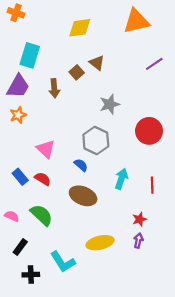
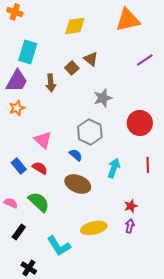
red line: (152, 185) -> (148, 165), moved
black cross: (31, 275) -> (29, 268), moved, turned 35

